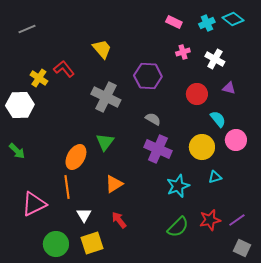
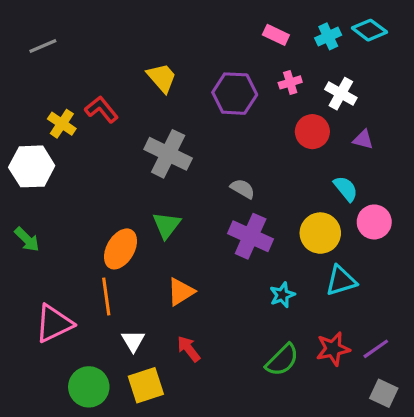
purple hexagon: (148, 76) -> (235, 94), moved
red circle: (197, 94) -> (312, 132), moved
cyan triangle: (215, 177) -> (341, 281), size x1.5
cyan star: (178, 186) -> (282, 295), size x0.7

